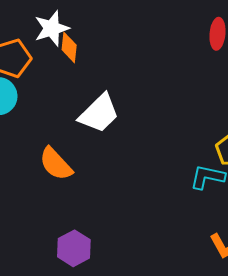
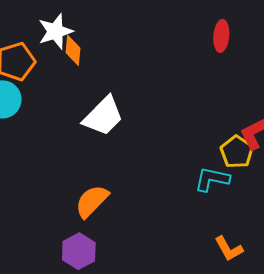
orange semicircle: (56, 164) -> (92, 201), moved, turned 87

